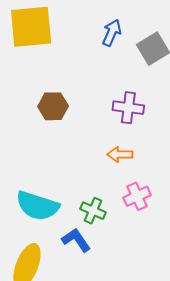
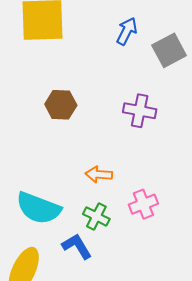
orange arrow: (120, 154) -> (99, 174), moved

